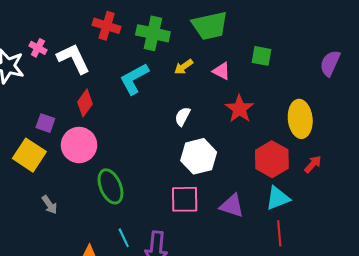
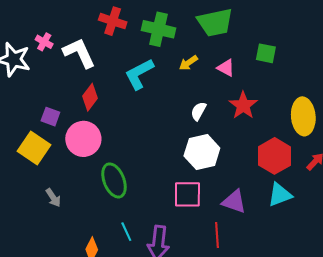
white semicircle: (182, 116) -> (198, 111), moved
red line: (279, 233) -> (217, 235), moved

